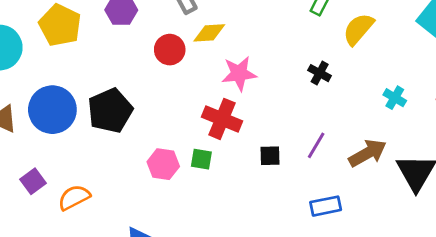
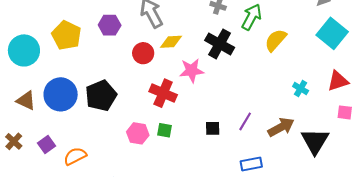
black cross: (320, 73) -> (220, 44), moved, size x1.8
red cross: (222, 119) -> (163, 93), moved

